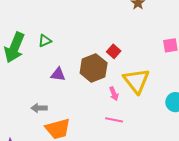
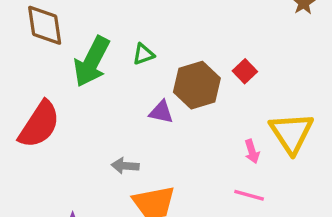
red square: (114, 51) -> (245, 71), moved
brown hexagon: (94, 68) -> (197, 85), moved

